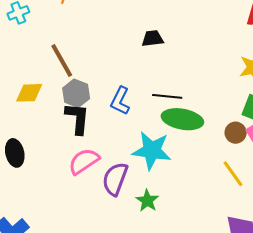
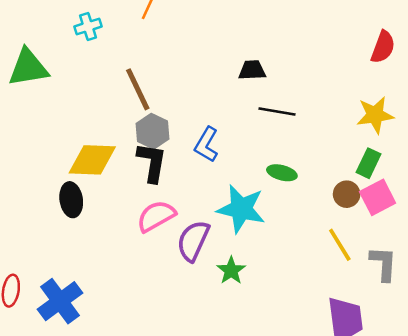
yellow diamond: (29, 93) -> (92, 160), moved, size x1.4
black line: (167, 96) -> (277, 111), moved
green ellipse: (182, 119) -> (282, 173), size x0.6

